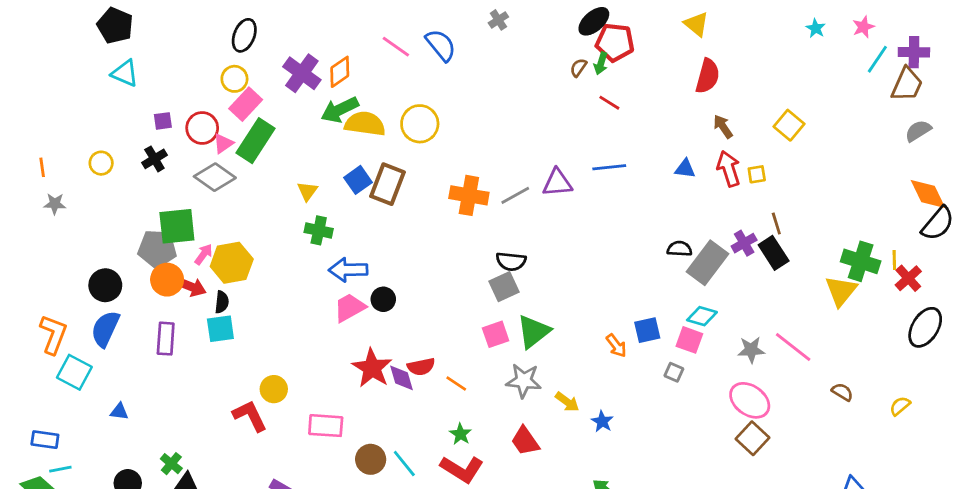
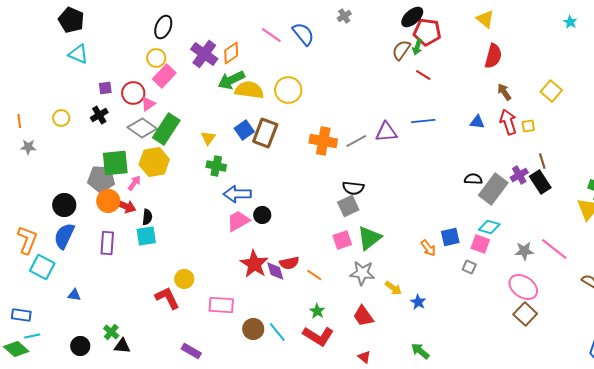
brown semicircle: (578, 68) -> (401, 50), size x1.5
green rectangle: (256, 141) -> (166, 129), moved
yellow hexagon: (232, 263) -> (154, 162), moved

